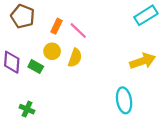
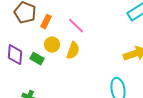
orange rectangle: (56, 26) -> (46, 22), moved

